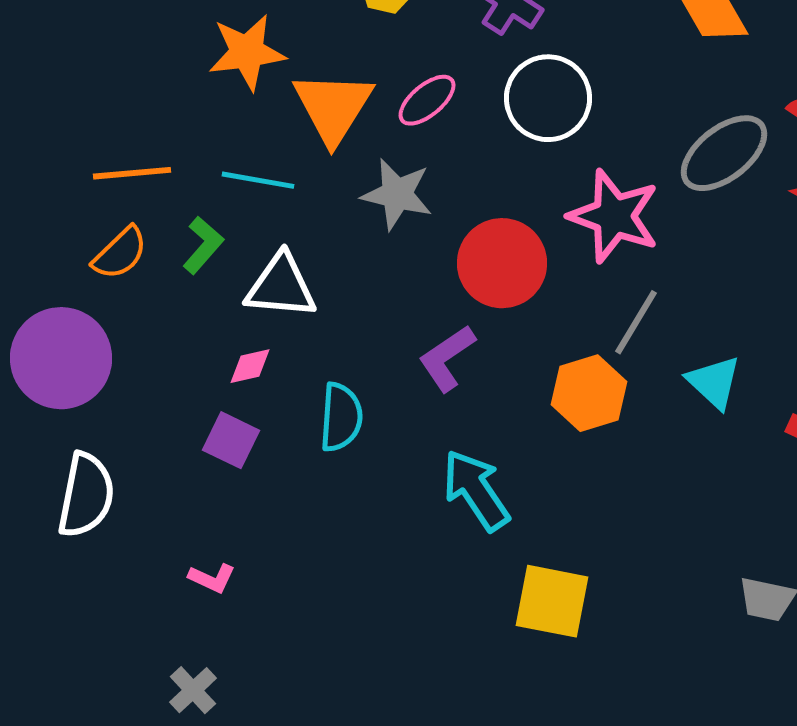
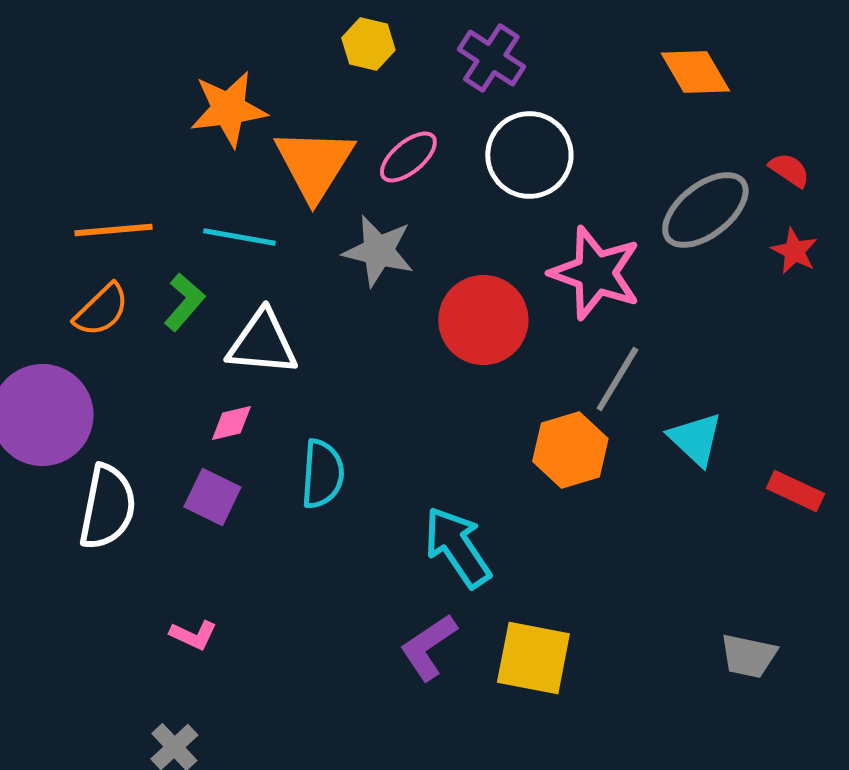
purple L-shape: (447, 358) -> (428, 647), moved
white semicircle: (86, 495) -> (107, 507), moved

